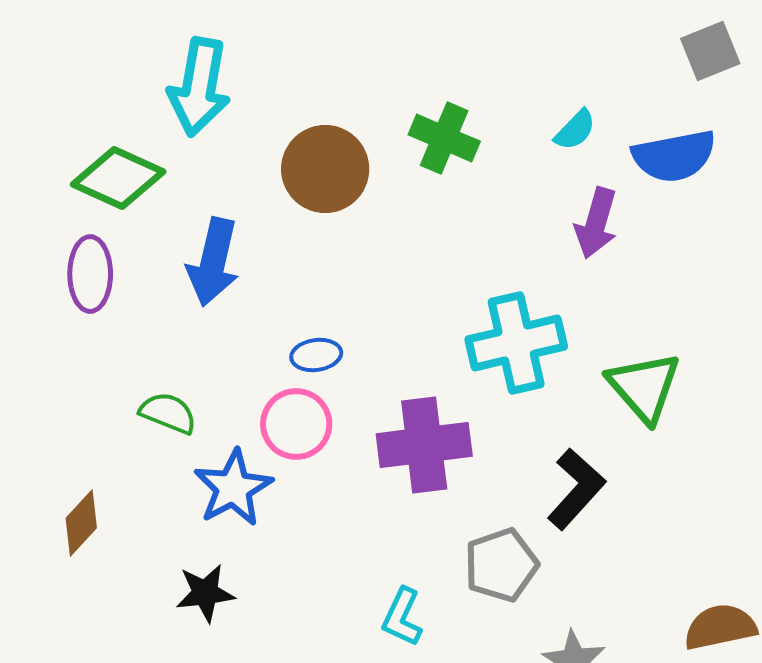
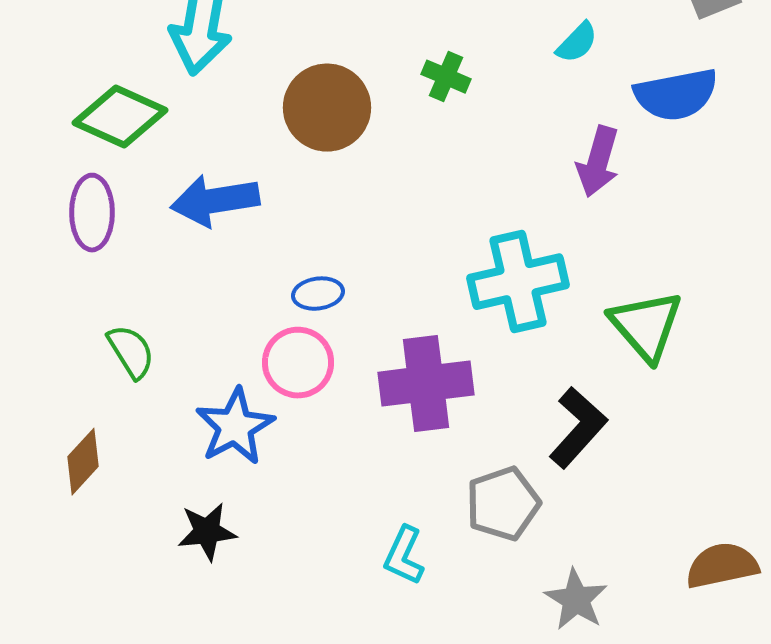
cyan semicircle: (575, 130) -> (577, 43), moved
green cross: (444, 138) -> (446, 77), size x0.7
blue arrow: (213, 262) -> (215, 201), turned 68
green semicircle: (168, 413) -> (131, 352), moved, turned 36

